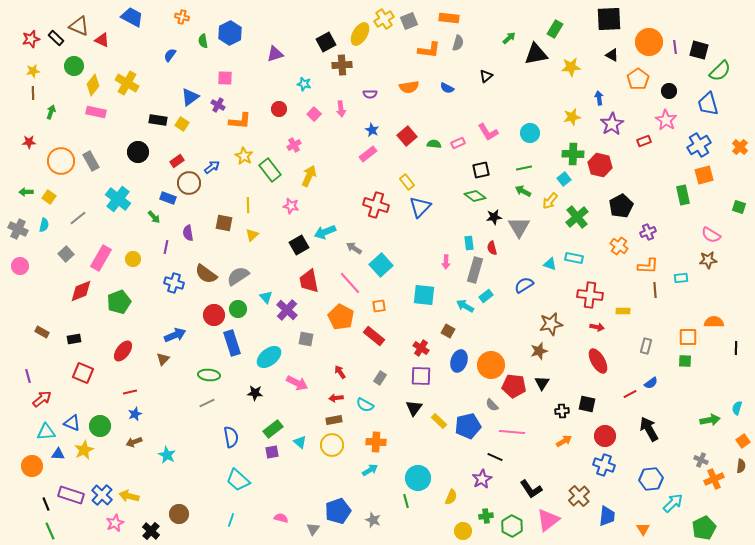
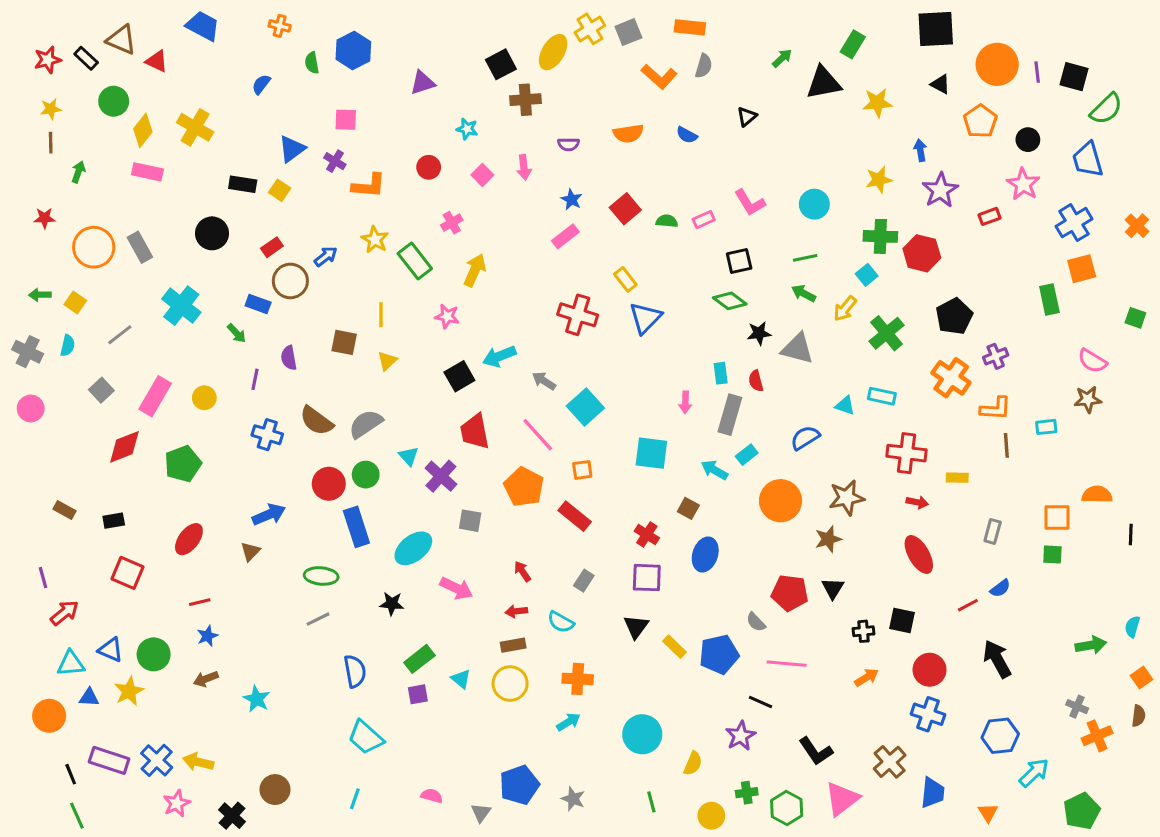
orange L-shape: (429, 50) -> (659, 77), turned 35
gray triangle: (519, 227) -> (797, 349), turned -45
orange cross: (619, 246) -> (951, 378), size x1.4
orange circle: (491, 365) -> (781, 501), moved
green line: (406, 501) -> (651, 802), moved

